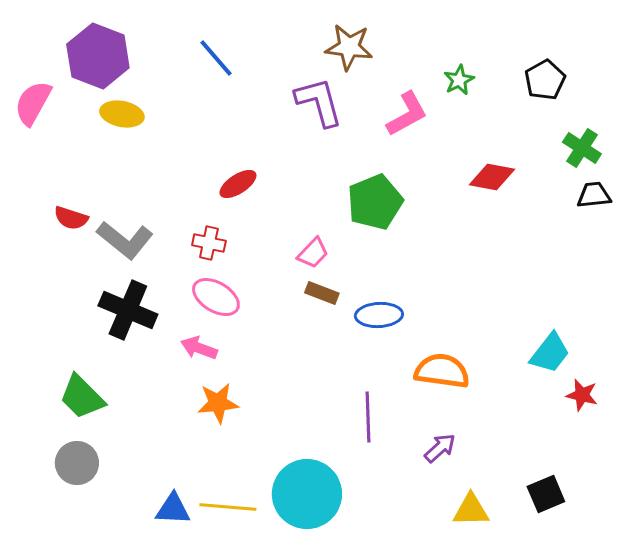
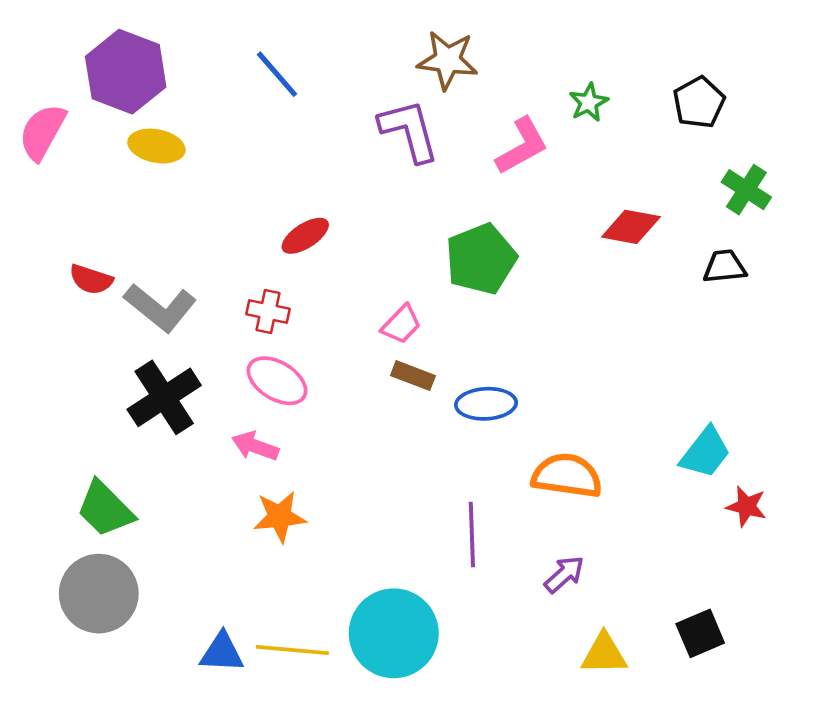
black trapezoid: (594, 195) -> (725, 267), moved
black cross: (128, 310) -> (164, 397), turned 34
gray circle: (77, 463) -> (99, 594), size x1.4

